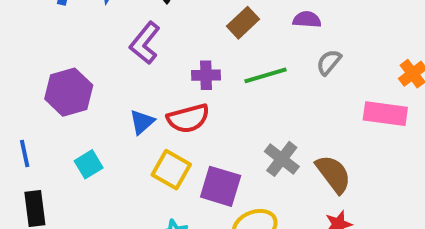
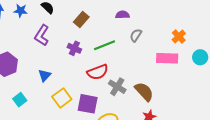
brown rectangle: (243, 23) -> (81, 20), moved
purple cross: (206, 75) -> (74, 48), turned 32
red semicircle: (188, 118) -> (98, 72), moved
yellow square: (171, 170) -> (62, 98), turned 30

